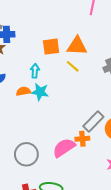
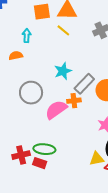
cyan star: (40, 92) -> (63, 71), moved, turned -30
gray circle: (26, 154) -> (31, 93), moved

